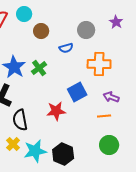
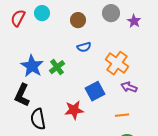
gray circle: (86, 30) -> (111, 13), moved
brown circle: (41, 31) -> (78, 20), moved
orange cross: (99, 64) -> (117, 63), turned 35
purple arrow: (111, 97) -> (129, 87), moved

